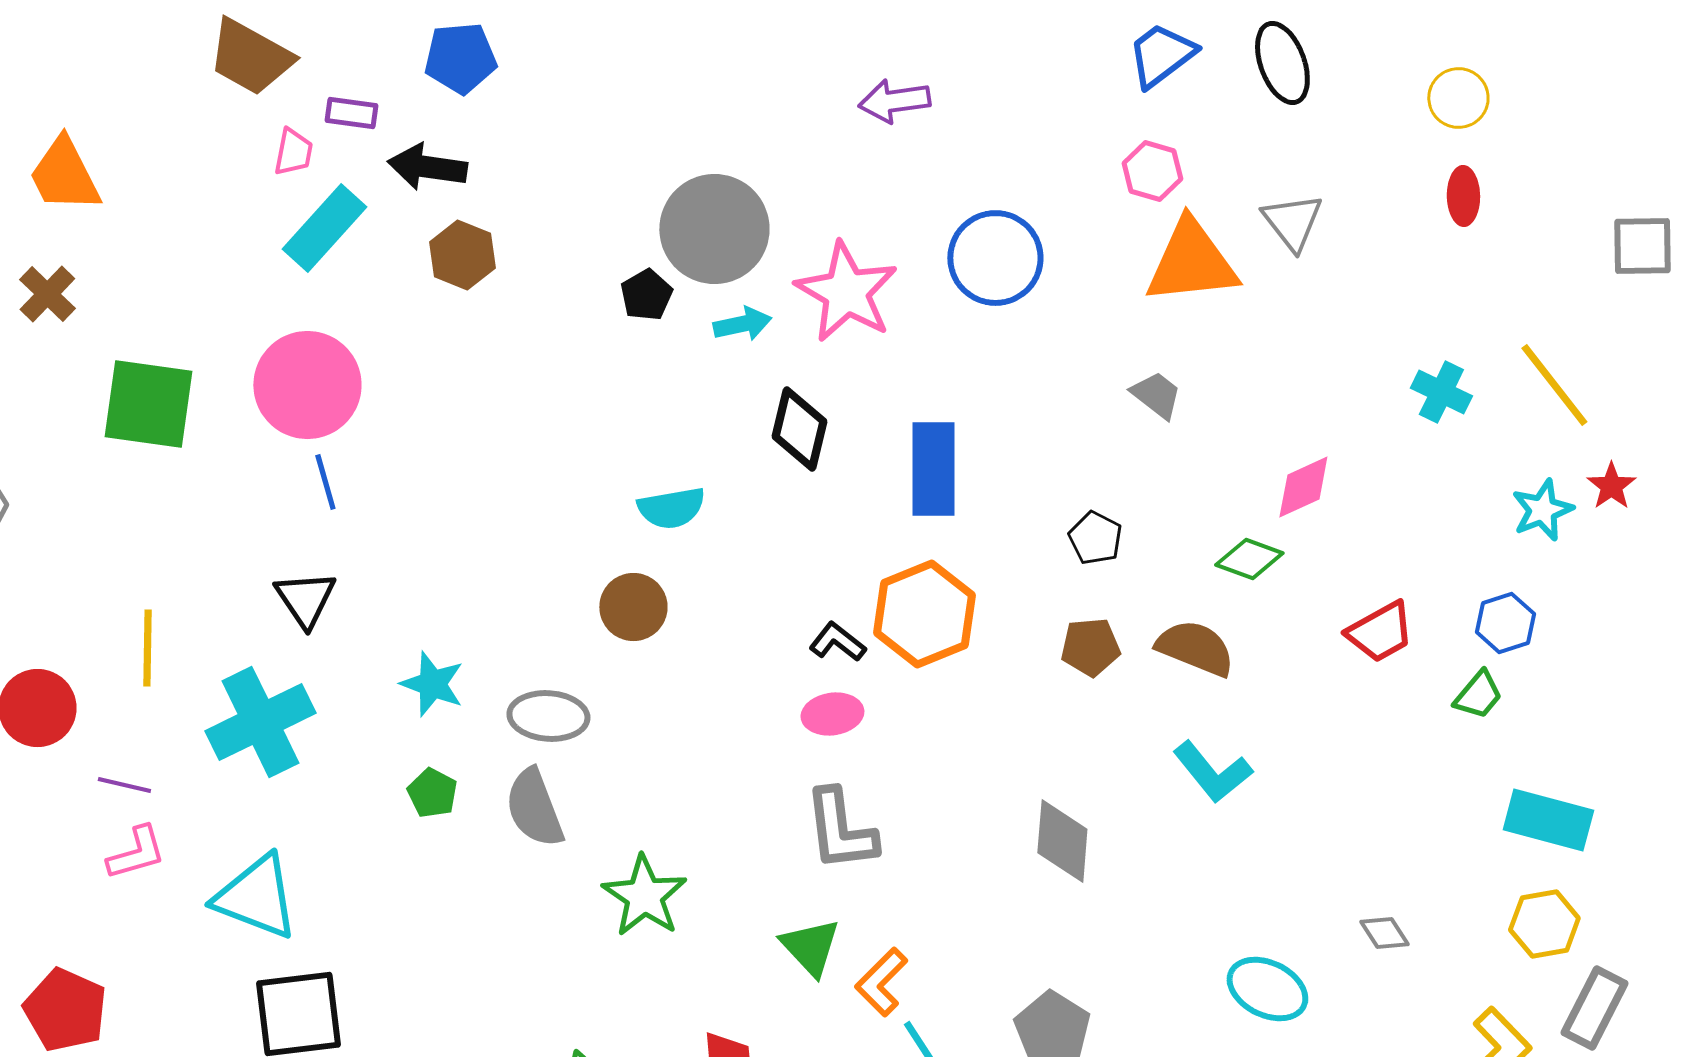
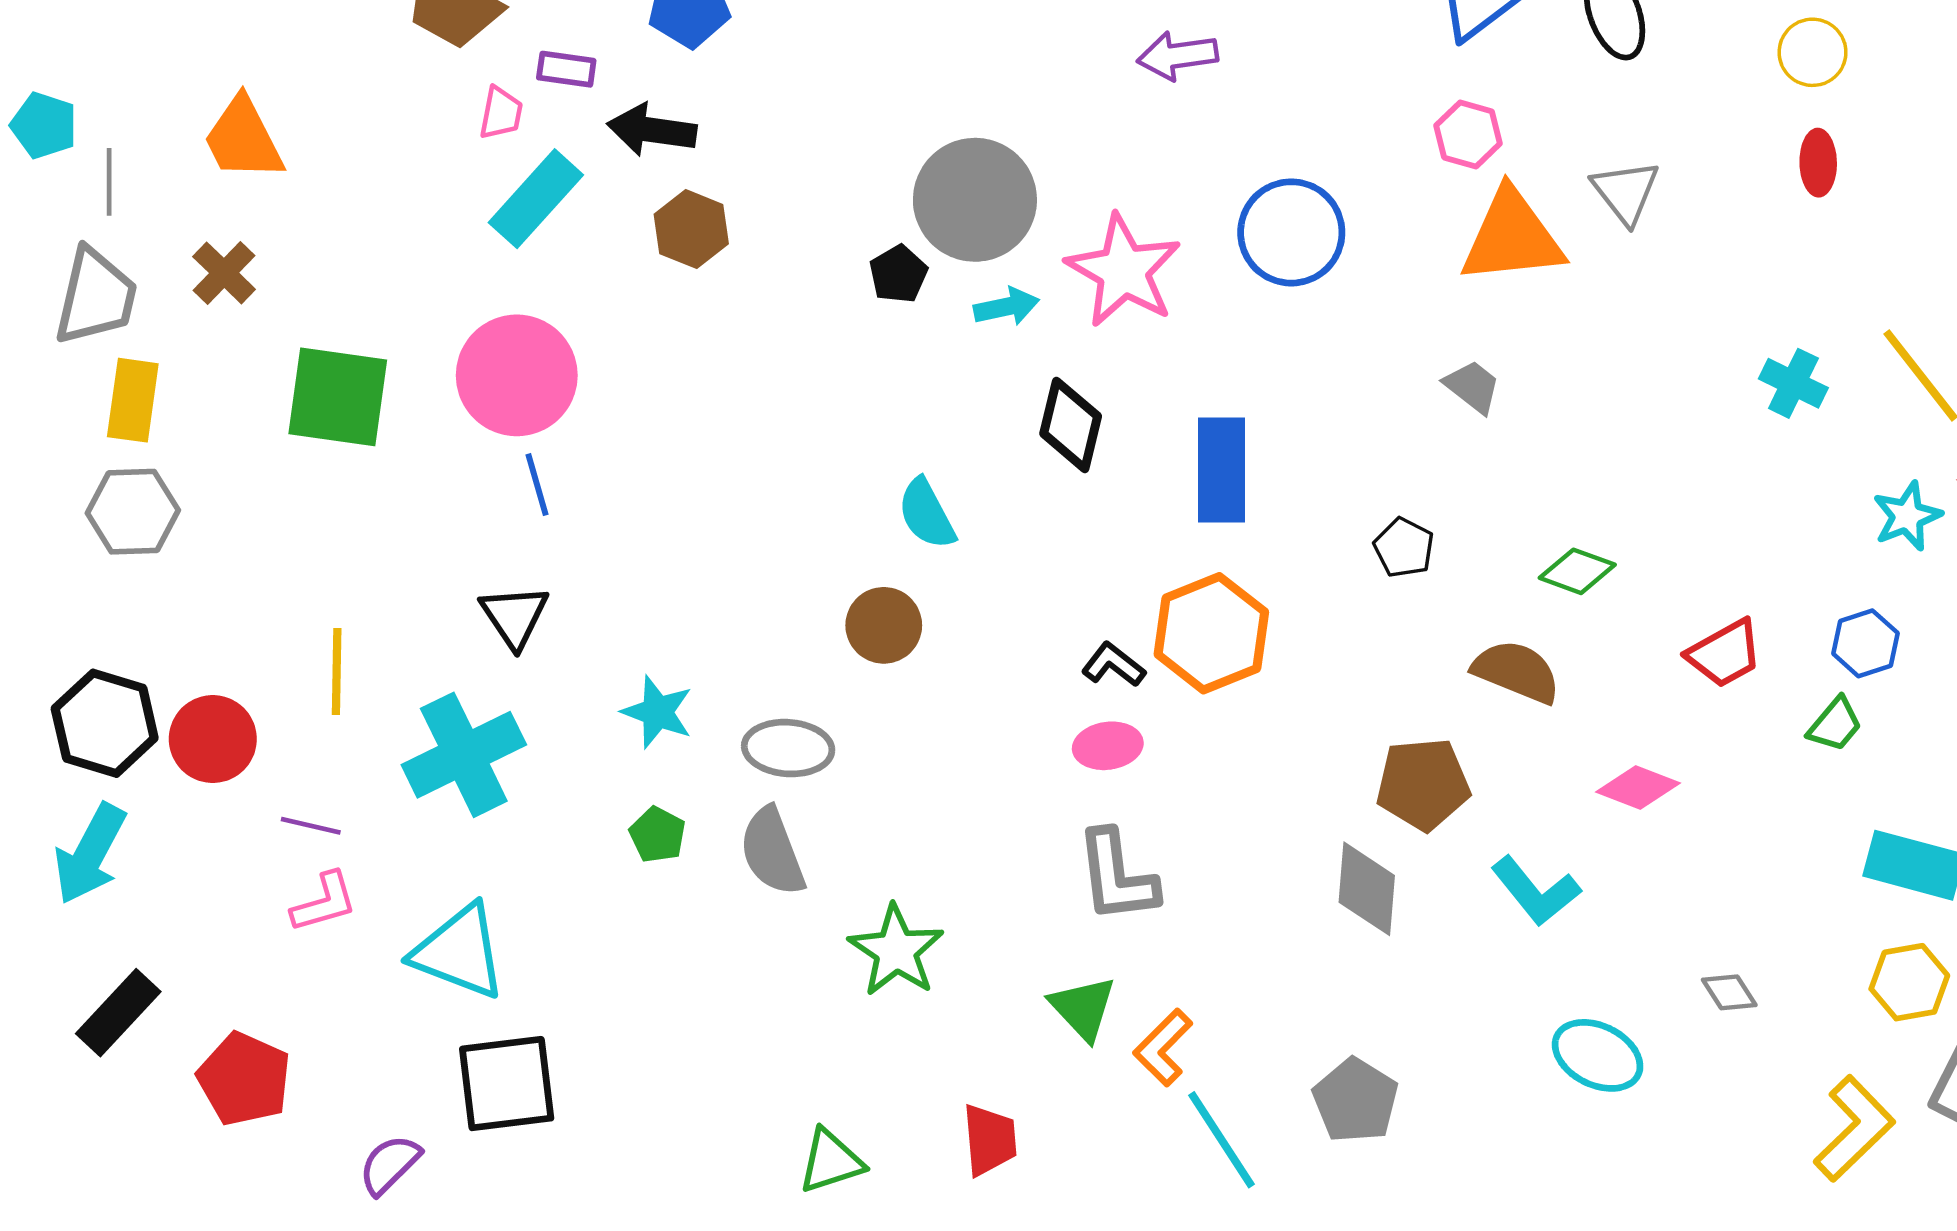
pink diamond: (1303, 487) -> (1638, 787), moved, turned 46
cyan semicircle: (671, 508) -> (927, 514), turned 72
brown pentagon: (1090, 647) -> (1423, 784), moved, size x1.4
cyan L-shape: (1212, 772) -> (1536, 891), moved

